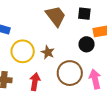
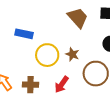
red arrow: (35, 82) -> (62, 84), turned -150

